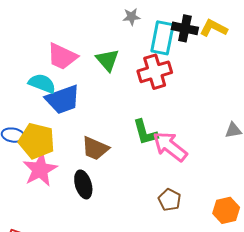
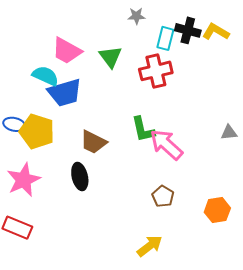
cyan rectangle: (162, 38) -> (165, 38), size x0.7
pink star: (40, 170) -> (24, 180), moved

